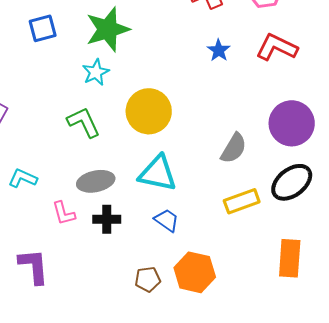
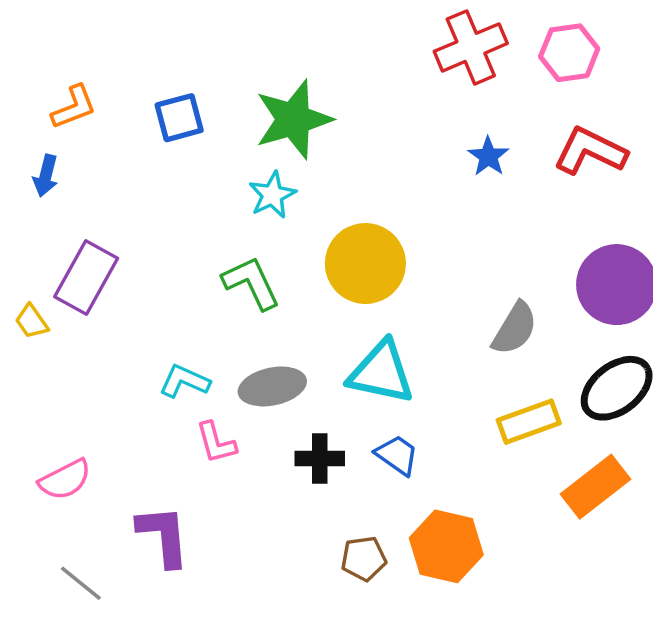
cyan L-shape: (23, 178) -> (184, 381), moved
black cross: (107, 219) -> (320, 459), moved
orange rectangle: (290, 258) -> (596, 487), moved, turned 48

